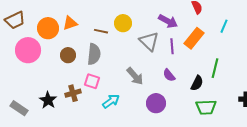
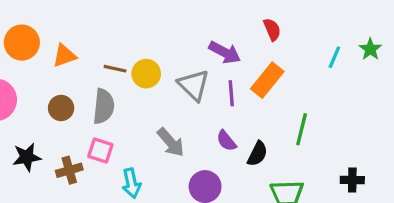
yellow circle: (123, 23) -> (146, 74), moved
cyan line: (224, 26) -> (334, 57), moved
orange circle: (48, 28) -> (22, 43), moved
black semicircle: (197, 83) -> (257, 154), moved
black star: (48, 100) -> (27, 157), moved, turned 30
cyan arrow: (111, 101) -> (131, 183), turned 114

